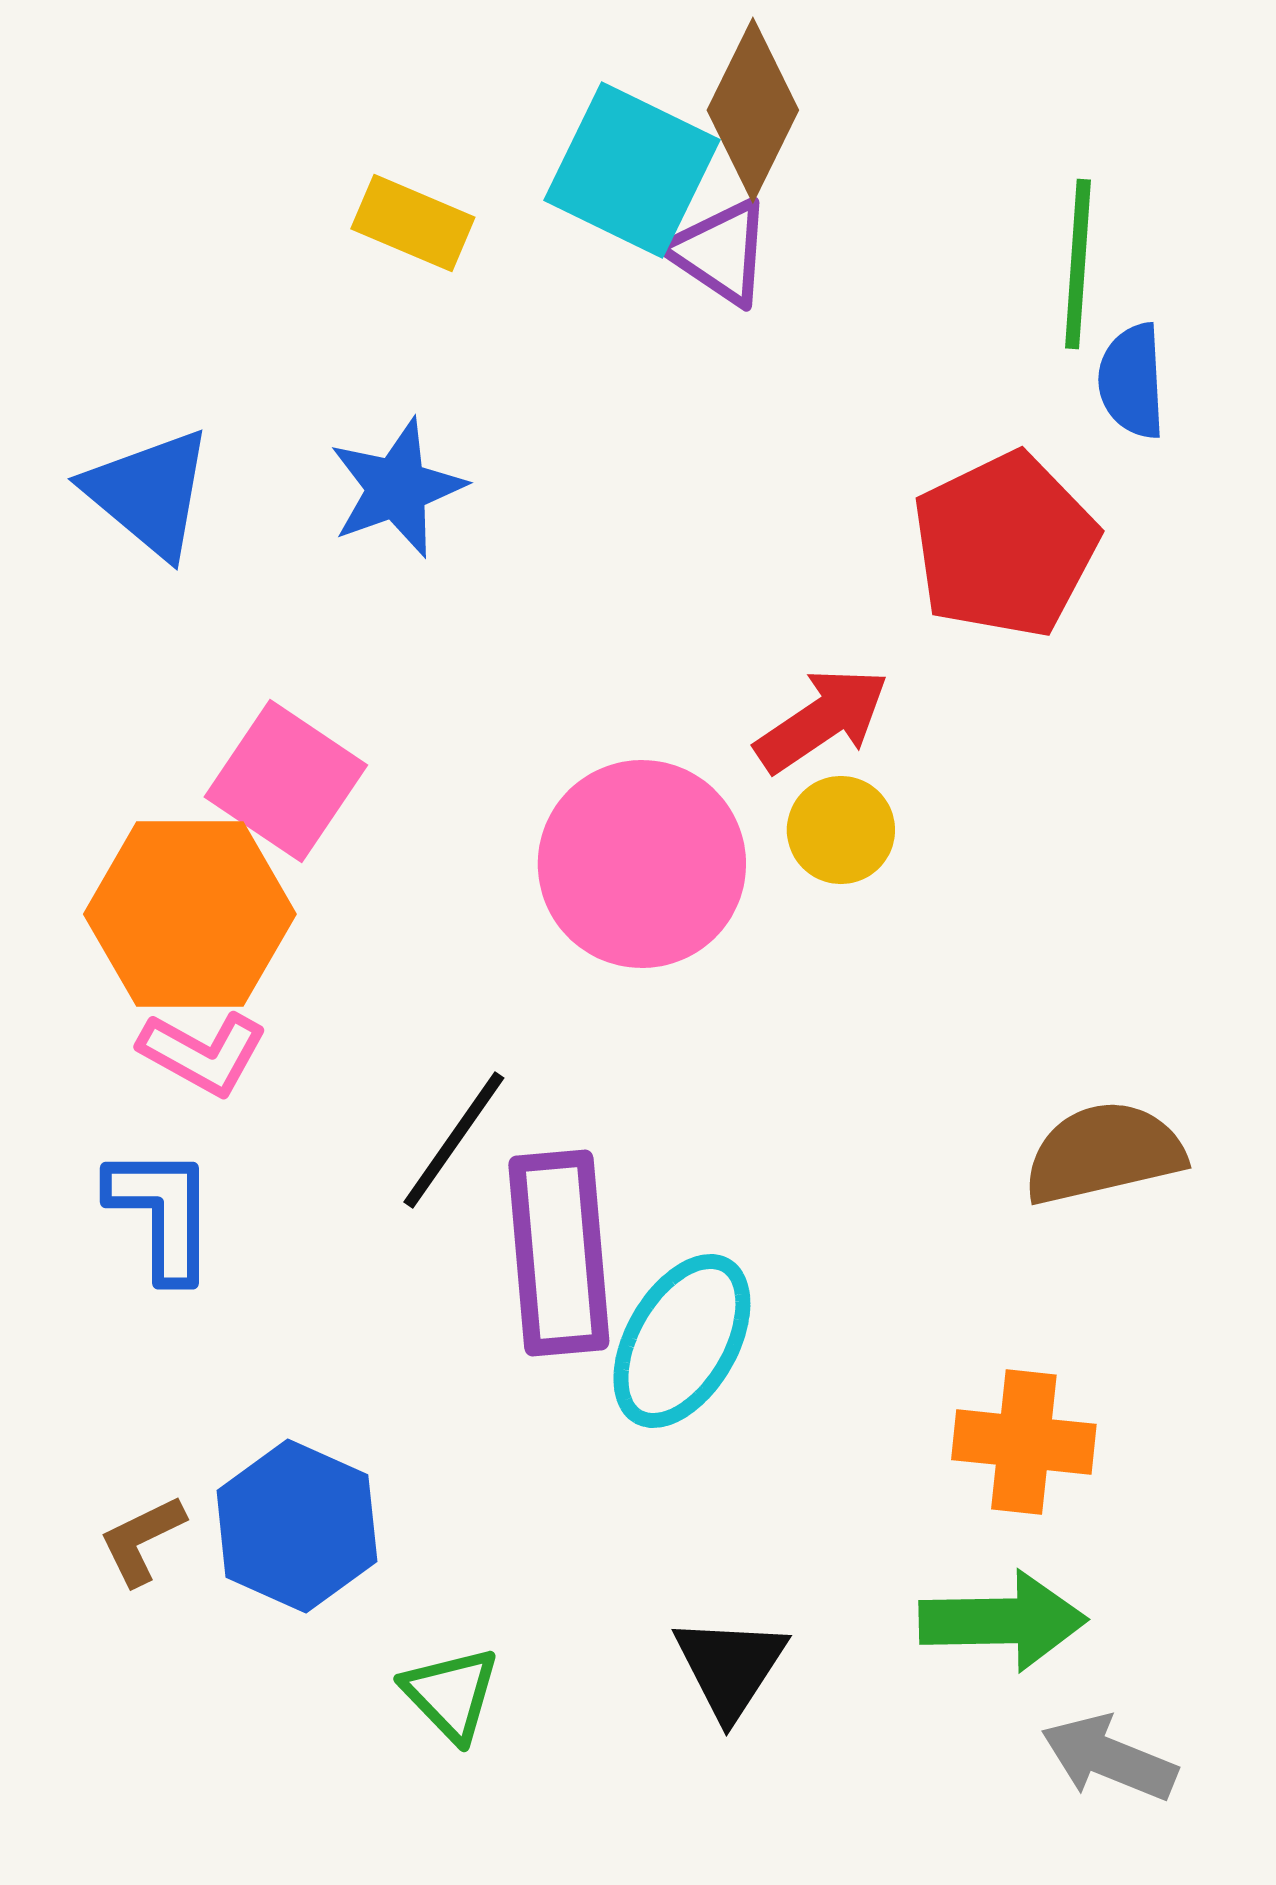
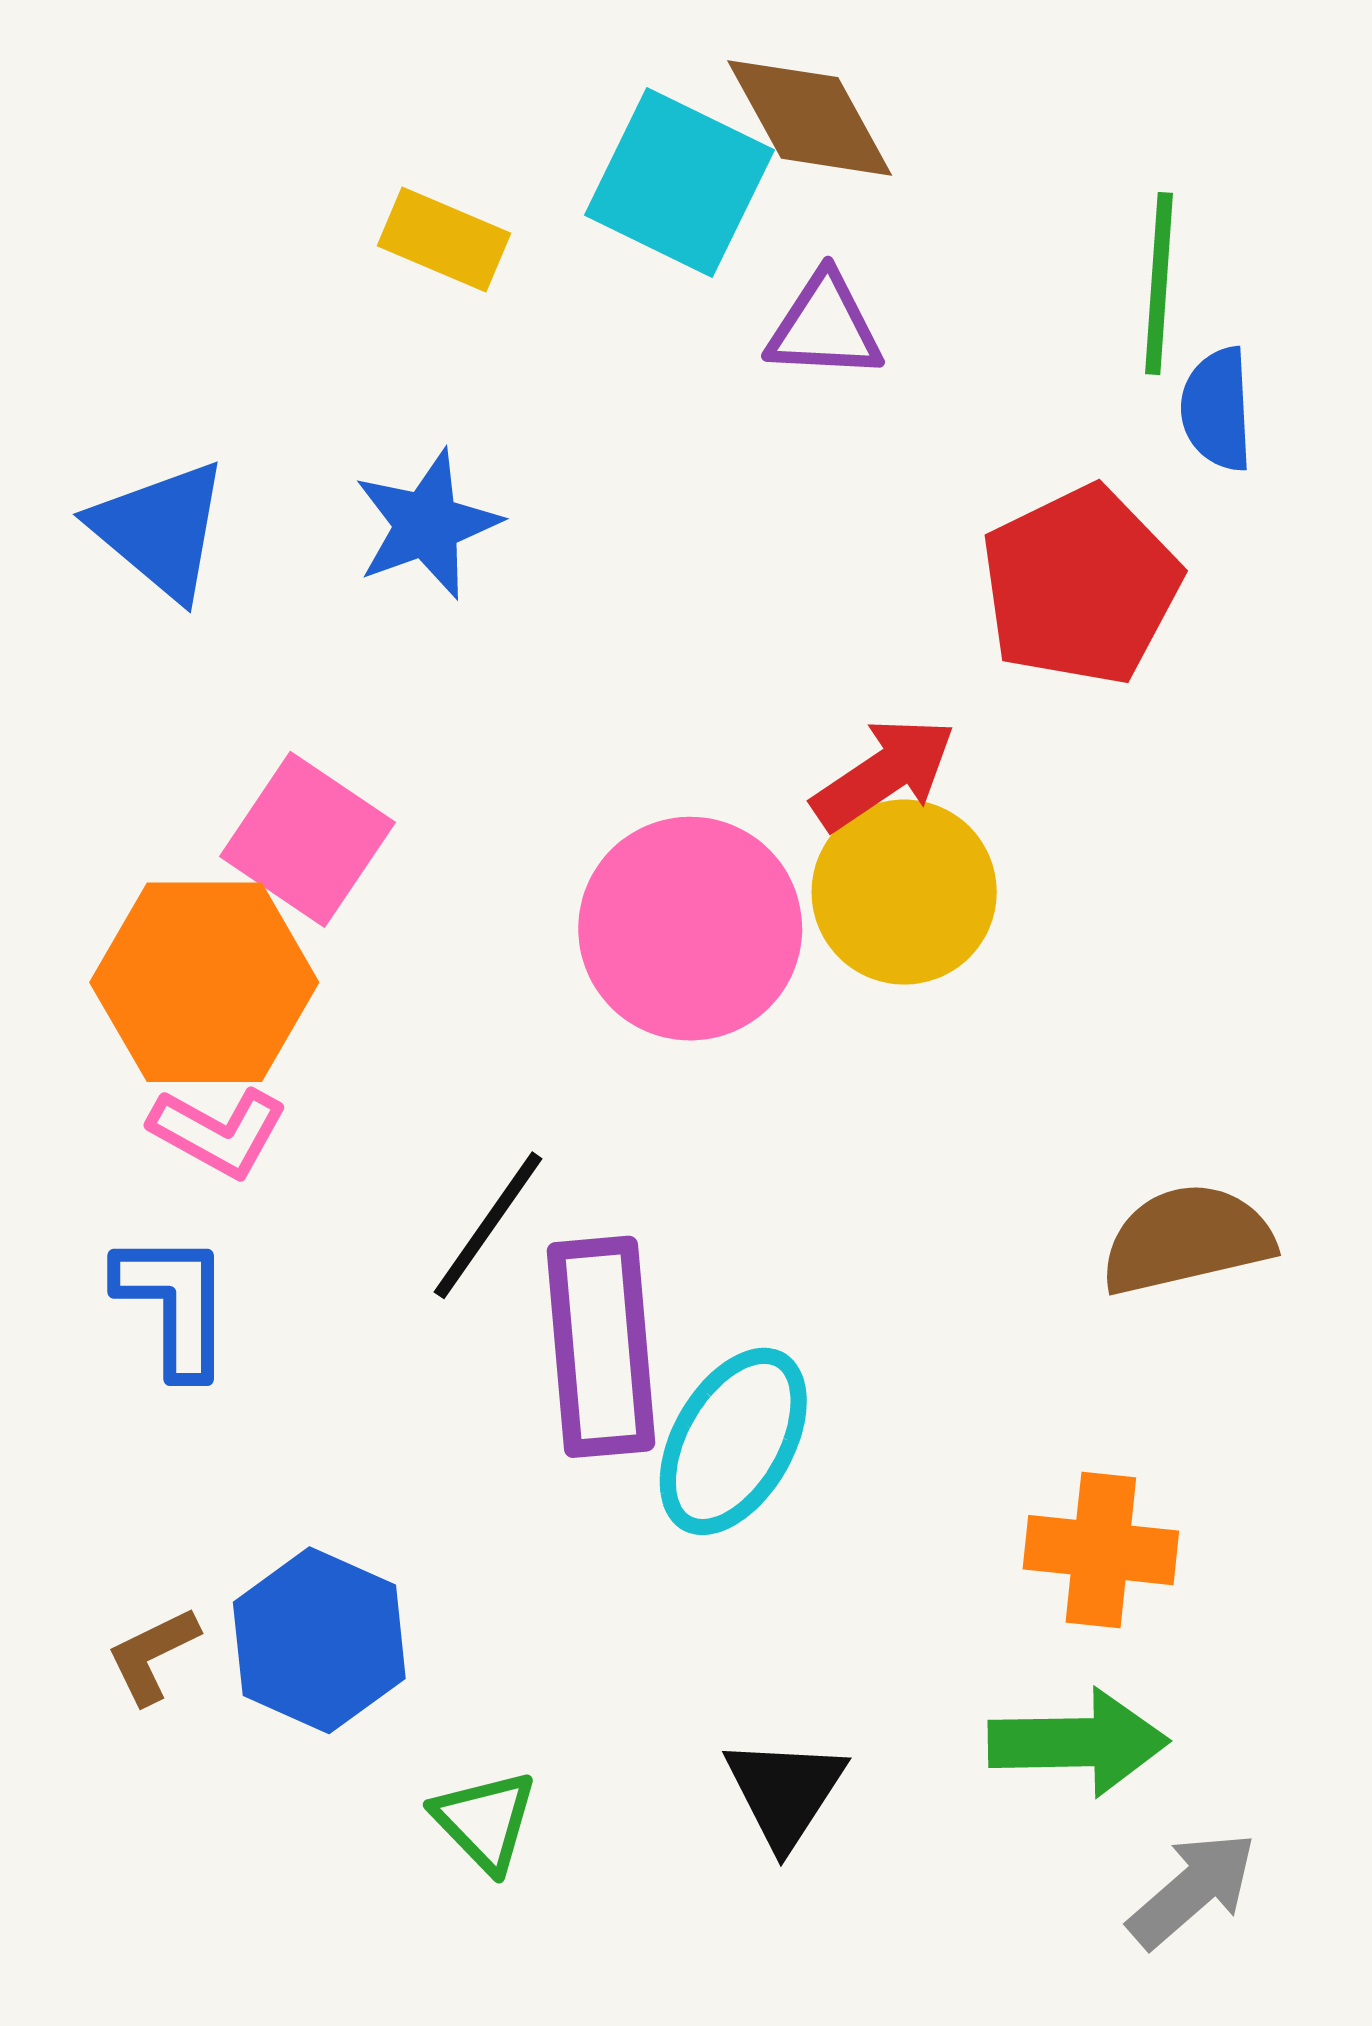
brown diamond: (753, 110) -> (810, 118), turned -55
purple triangle: (720, 252) -> (825, 327), moved, turned -31
yellow circle: (841, 830) -> (904, 892), size x1.6
gray arrow: (1109, 1758) -> (1192, 1890), turned 117

